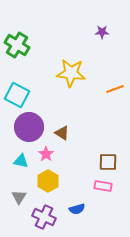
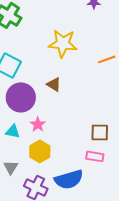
brown triangle: (62, 133) -> (54, 84), moved
blue semicircle: (77, 209) -> (69, 179), size x1.8

